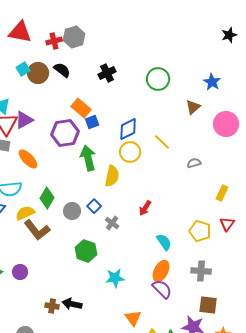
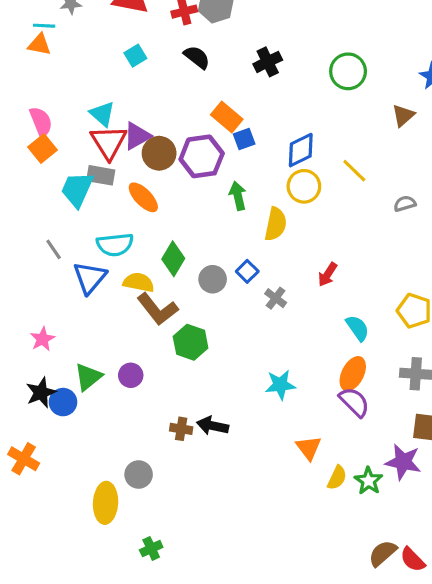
brown circle: (38, 73) -> (159, 153), moved
green arrow: (88, 158) -> (238, 196), size x0.7
yellow semicircle: (25, 213) -> (139, 282), turned 36
green hexagon: (86, 251) -> (191, 342), moved

